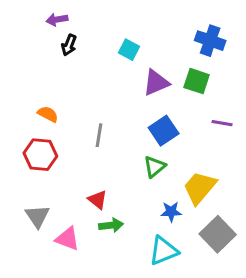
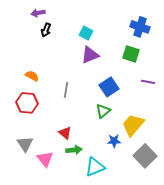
purple triangle: (156, 83) -> (90, 55), moved
pink triangle: (67, 239) -> (45, 159), turned 30
cyan triangle: (164, 251) -> (95, 167), moved

